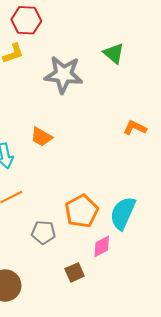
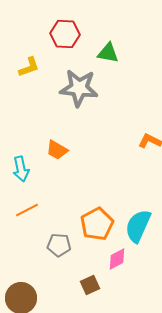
red hexagon: (26, 20) -> (65, 34), moved
green triangle: (114, 53) -> (108, 53), moved, turned -30

